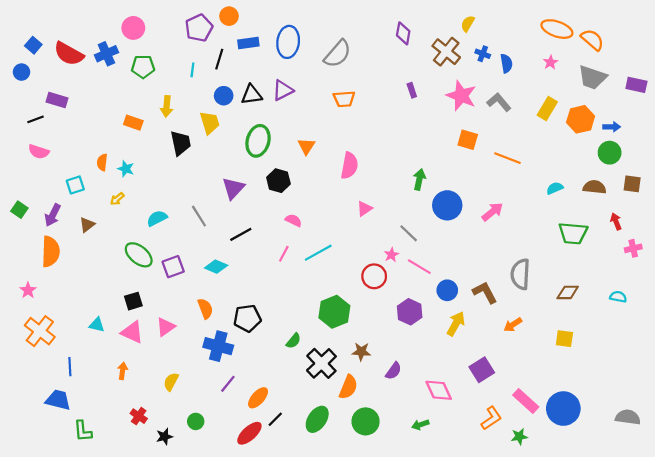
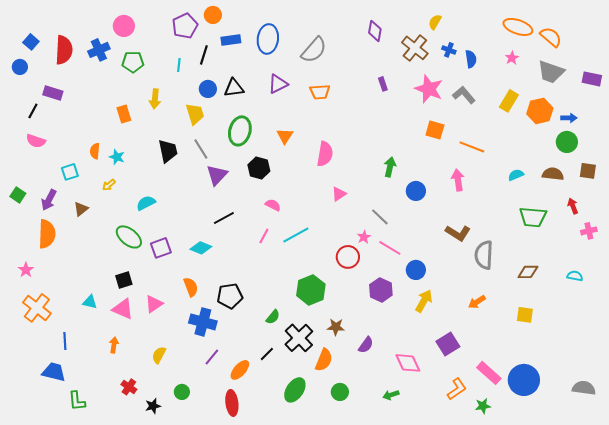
red semicircle: (69, 54) -> (64, 50), turned -116
purple triangle: (283, 90) -> (278, 84), moved
black line: (35, 119) -> (33, 111), turned -42
orange rectangle: (133, 123) -> (124, 114), turned 54
black trapezoid: (181, 143) -> (168, 151), moved
blue circle: (447, 205) -> (416, 191), size x0.7
pink arrow: (492, 212) -> (458, 180), moved, turned -60
gray line: (199, 216) -> (201, 149), moved
brown L-shape: (485, 292) -> (458, 233), moved, turned 150
black line: (275, 419) -> (267, 354), moved
green circle: (366, 421) -> (340, 392), size x0.7
red ellipse: (249, 433) -> (232, 403), turned -55

